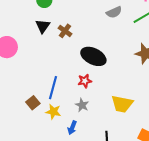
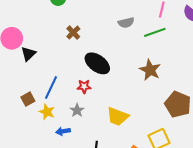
black triangle: (43, 26) -> (28, 54), moved
blue arrow: (72, 128) -> (63, 131), turned 48

